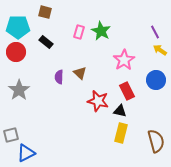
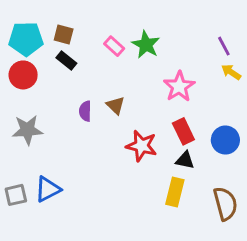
brown square: (45, 12) -> (64, 35), moved
pink rectangle: (79, 32) -> (114, 46), turned -64
blue circle: (156, 80) -> (225, 140), moved
gray star: (19, 90) -> (27, 130), turned 30
black triangle: (120, 111) -> (185, 160), moved
blue triangle: (26, 153) -> (48, 189), moved

